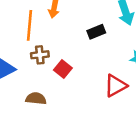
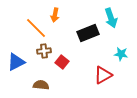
orange line: (30, 25) -> (36, 28), turned -50
black rectangle: (96, 32) -> (88, 33), size x1.5

